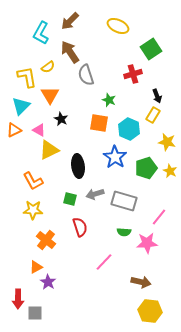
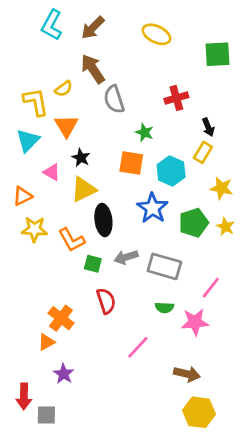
cyan L-shape: (41, 33) -> (52, 25), moved
green square: (151, 49) -> (217, 54), moved, turned 30
orange triangle: (14, 130) -> (23, 196), moved
yellow triangle: (49, 150) -> (84, 189), moved
orange L-shape: (33, 181) -> (72, 240), moved
yellow star: (33, 210) -> (34, 229), moved
orange triangle: (36, 267) -> (46, 342), moved

